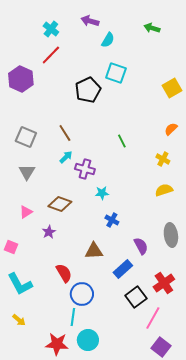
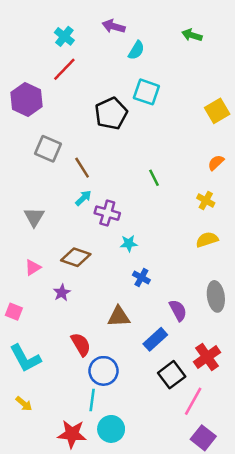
gray square: (26, 137) -> (48, 149), moved

